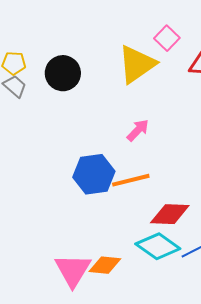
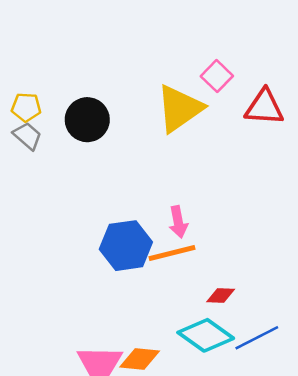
pink arrow: (138, 130) -> (178, 222), moved, turned 125
red diamond: (170, 214) -> (221, 295), size x0.6

